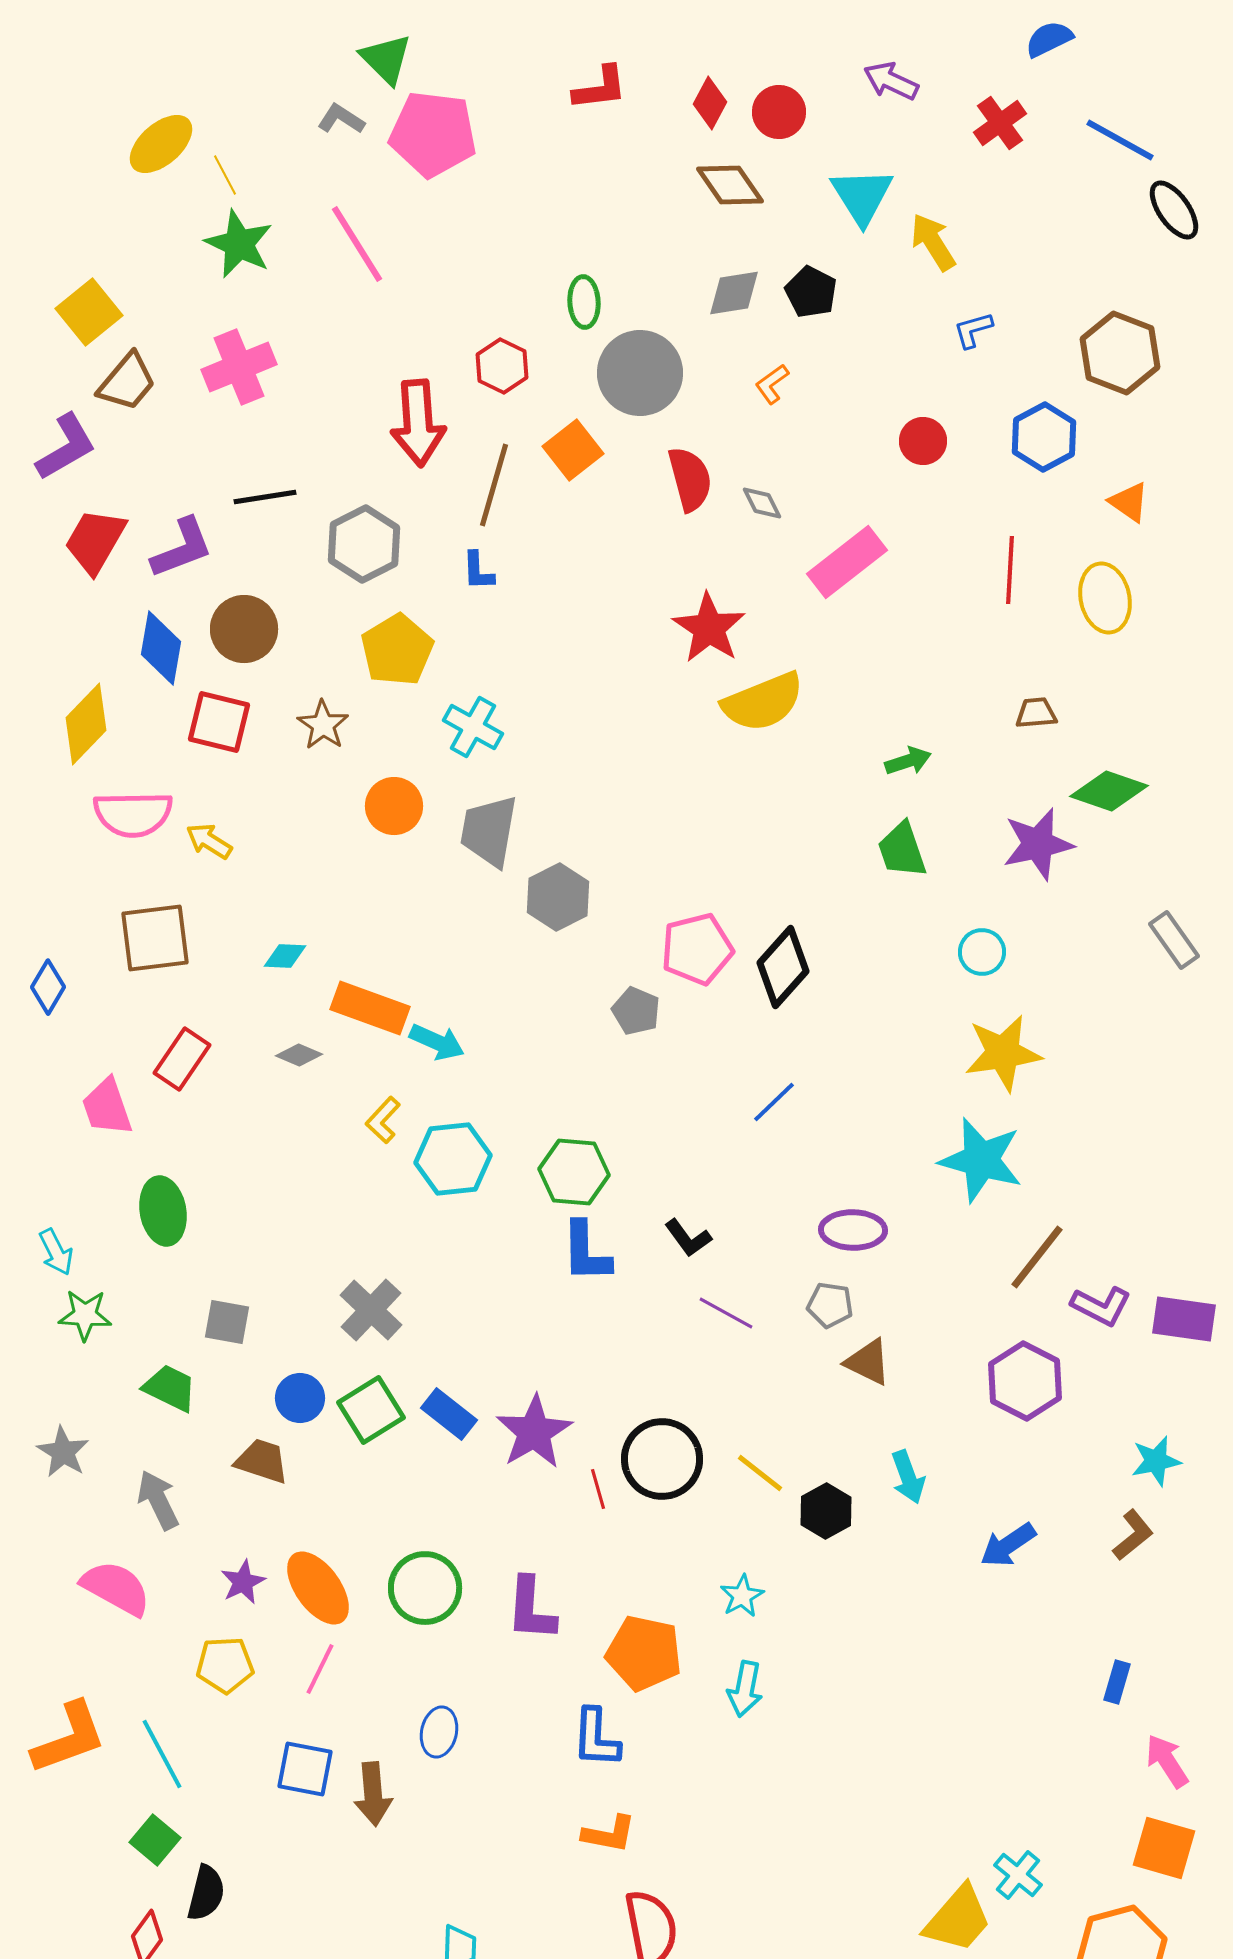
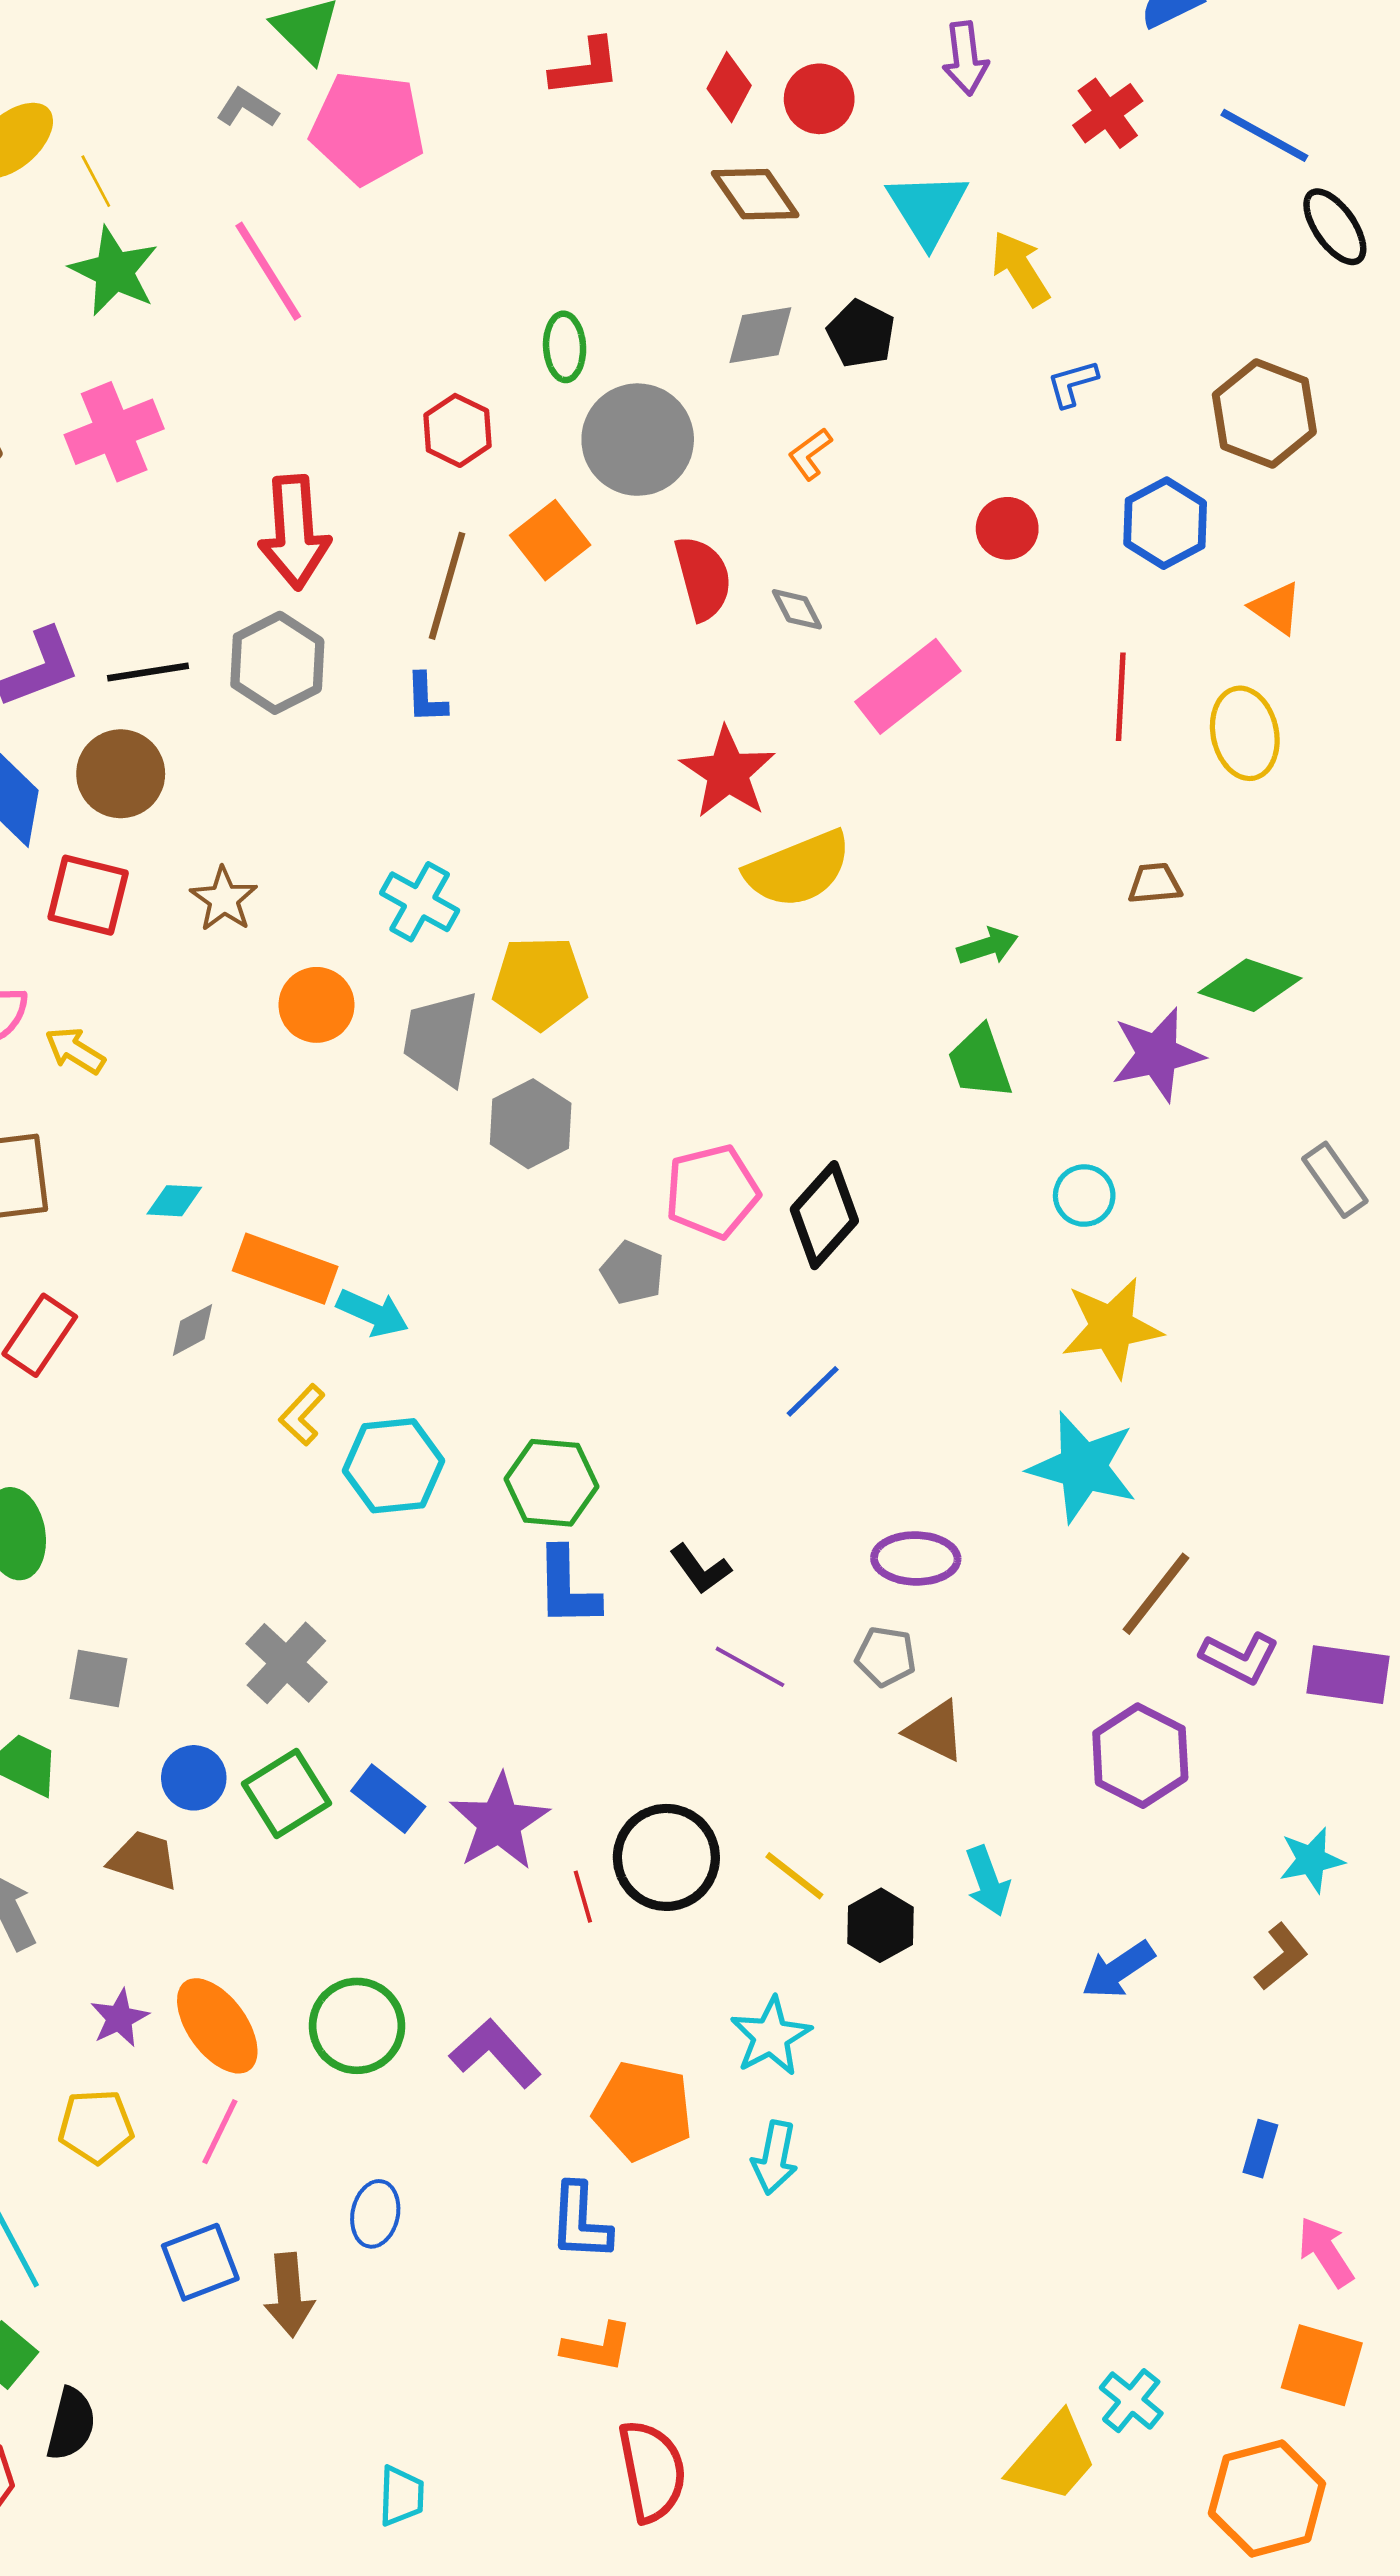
purple arrow: (891, 81) -> (965, 58), turned -122
red arrow: (418, 423) -> (294, 532), moved
black line: (265, 497) -> (148, 672), moved
yellow pentagon: (397, 650) -> (540, 983), moved, turned 30
gray diamond: (299, 1055) -> (192, 1330), turned -51
cyan star: (742, 1596) -> (771, 2036), size x1.4
purple L-shape: (531, 1609) -> (495, 2053), turned 134
blue square: (305, 1769) -> (200, 2262), turned -32

